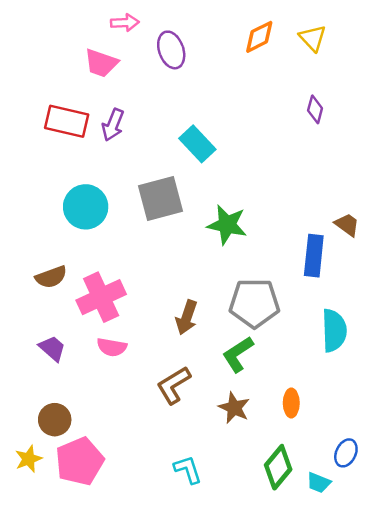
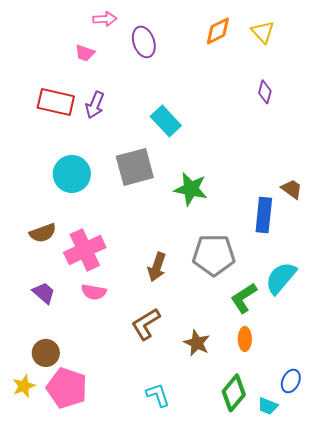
pink trapezoid: (101, 63) -> (85, 53), size x0.7
cyan semicircle: (334, 330) -> (281, 278), turned -138
green L-shape: (238, 354) -> (244, 298), moved
pink pentagon: (80, 461) -> (67, 388), turned -30

